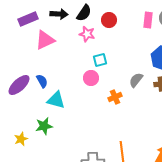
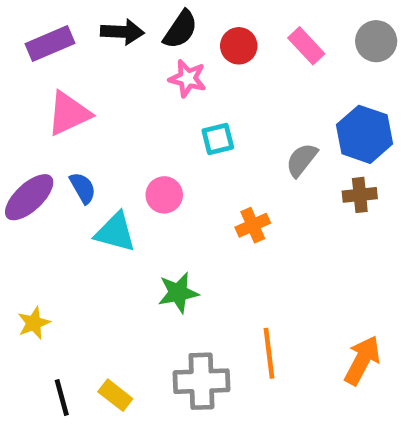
pink rectangle: (148, 20) -> (306, 46), moved, turned -49
pink triangle: (45, 40) -> (69, 113), moved
pink circle: (91, 78) -> (164, 195), moved
gray semicircle: (136, 80) -> (302, 160), moved
green star: (44, 126) -> (178, 293), moved

